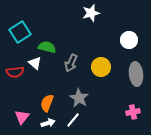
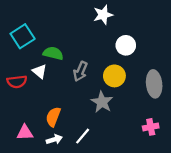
white circle: (129, 40) -> (126, 45), moved
gray star: (79, 98) -> (102, 102), moved
pink triangle: (22, 117) -> (25, 133), turned 49

